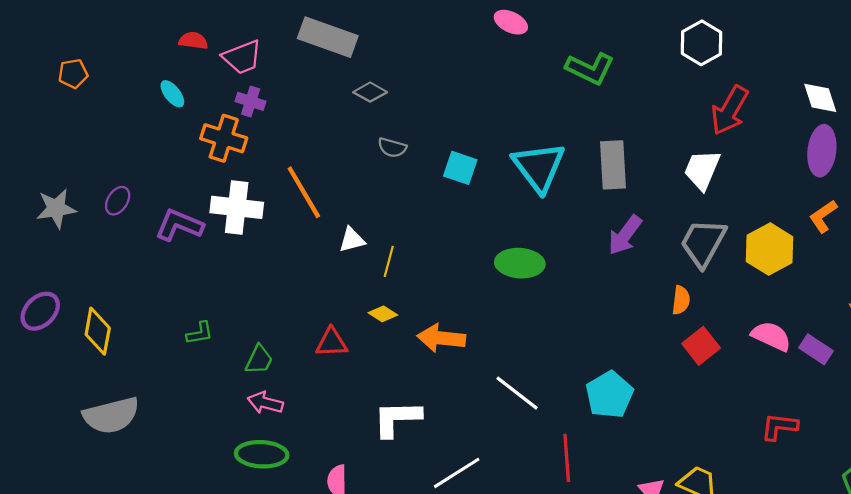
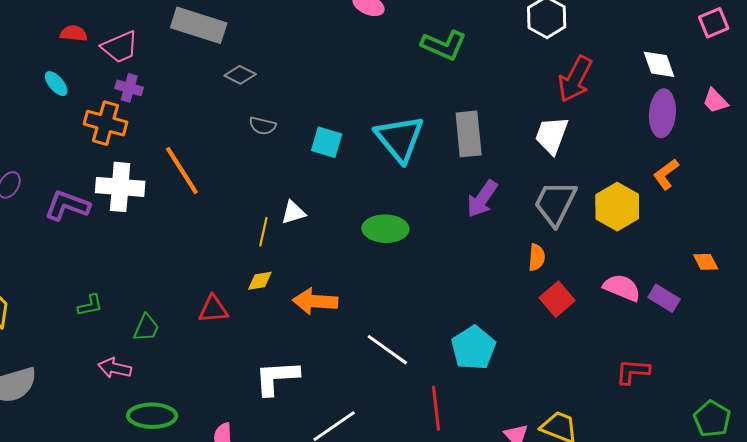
white triangle: (352, 240) -> (293, 212), moved
yellow diamond: (383, 314) -> (260, 281), turned -40
pink arrow: (265, 403) -> (115, 368), moved

